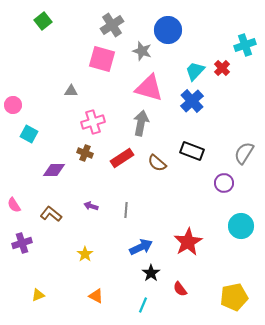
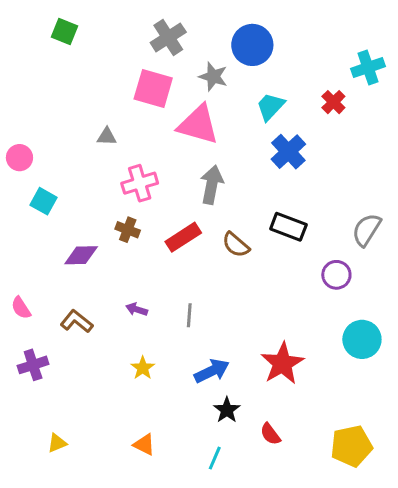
green square: (43, 21) -> (65, 31), turned -30
cyan trapezoid: (195, 71) -> (270, 107), moved
pink triangle: (149, 88) -> (198, 125), moved
yellow star: (85, 254) -> (143, 368), moved

